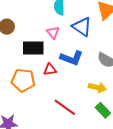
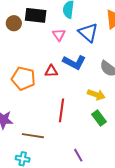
black rectangle: (33, 48) -> (36, 15), moved
red line: (65, 107) -> (62, 110), turned 55

